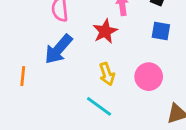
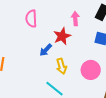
blue arrow: (58, 49) -> (46, 50), moved, size x0.6

